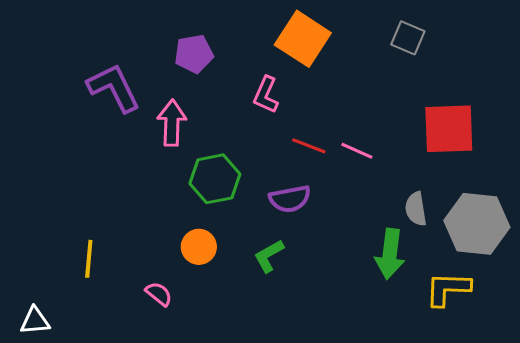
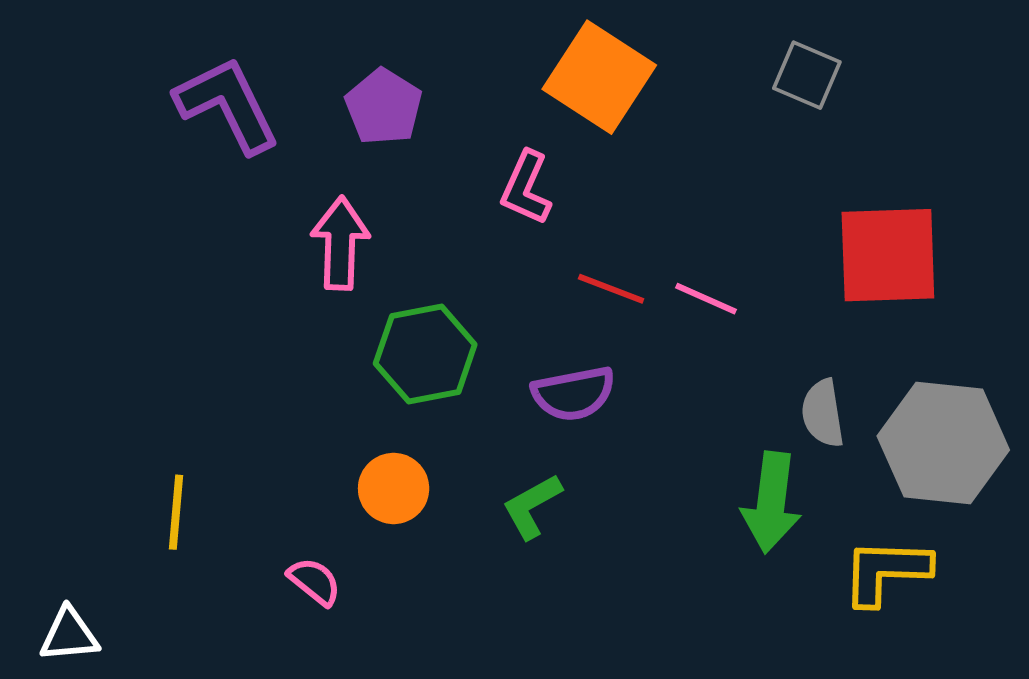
purple pentagon: (194, 54) -> (384, 107), turned -30
purple L-shape: (114, 88) -> (227, 105), moved

